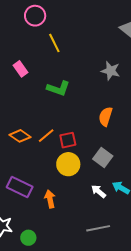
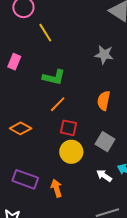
pink rectangle: (20, 69) -> (14, 62), turned 63
orange line: (46, 136) -> (58, 104), moved
red square: (68, 140) -> (69, 128), turned 30

